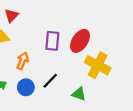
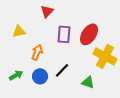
red triangle: (11, 15) -> (47, 11), moved

